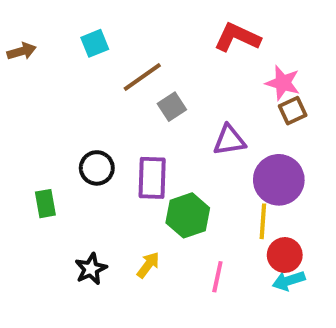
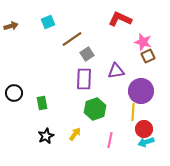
black circle: (97, 168) -> (14, 93), moved
purple rectangle: (152, 178) -> (84, 79), moved
green rectangle: (45, 204) -> (42, 103), moved

